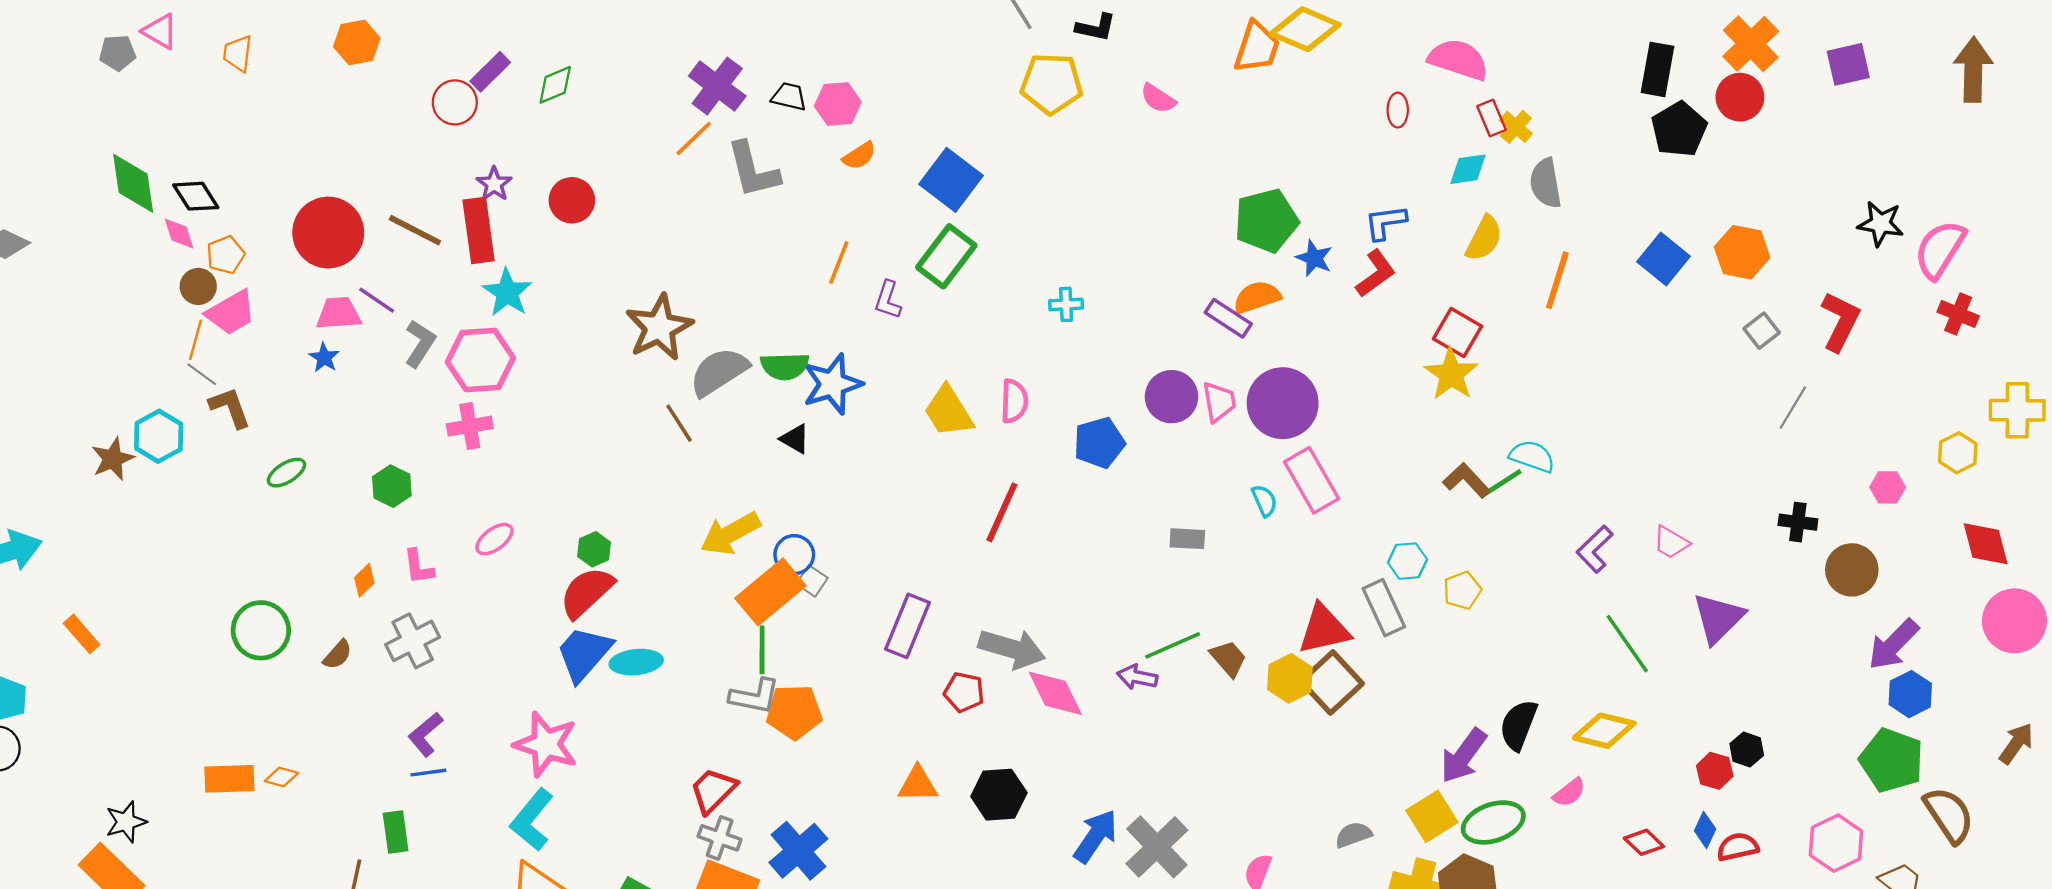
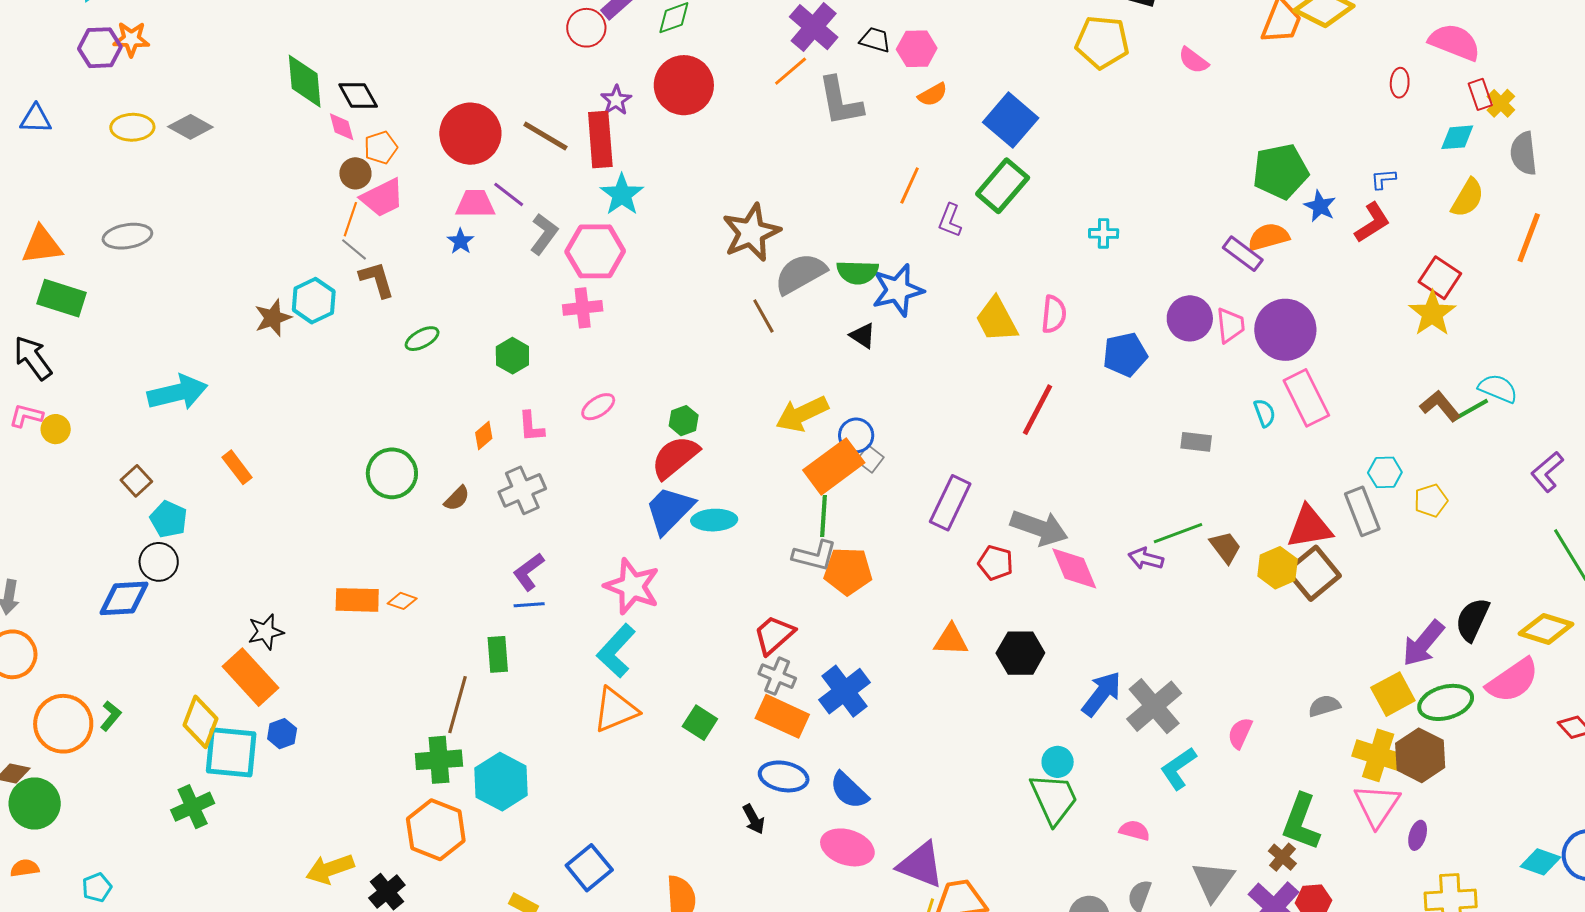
red circle: (572, 200) -> (684, 85), moved, size x1.5
blue L-shape: (1385, 222) -> (1383, 179), size x0.7
pink semicircle: (1569, 792) -> (1513, 680), size x1.8

